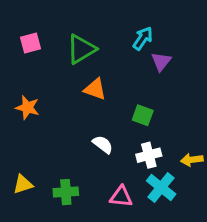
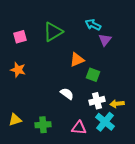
cyan arrow: (143, 38) -> (93, 25), turned -98
pink square: (31, 43) -> (20, 37), moved
orange triangle: (95, 89) -> (77, 60), moved, turned -42
yellow arrow: (192, 160) -> (117, 104), moved

